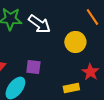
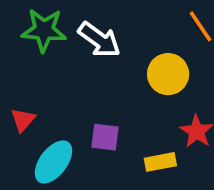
purple square: (33, 67) -> (105, 137), moved

